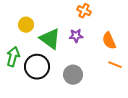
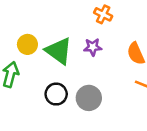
yellow circle: (26, 25) -> (27, 44), moved
black circle: (37, 67) -> (56, 94), moved, size x0.7

